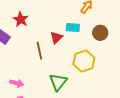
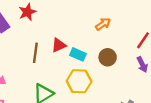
cyan rectangle: (73, 27) -> (78, 54), moved

